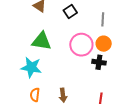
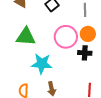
cyan star: (31, 67) -> (42, 64), moved

